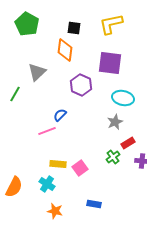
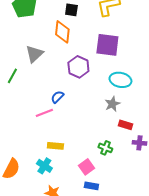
red rectangle: (128, 143) -> (125, 125), turned 48
green cross: (113, 157) -> (105, 148), moved, turned -32
pink square: (80, 168) -> (86, 167), moved

